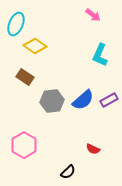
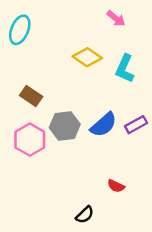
yellow diamond: (35, 46) -> (87, 57), moved
pink hexagon: (24, 145) -> (30, 140), moved

